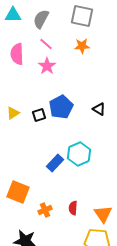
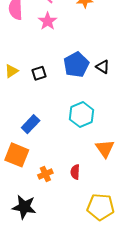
blue pentagon: (61, 107) -> (76, 65), moved
blue rectangle: (55, 163) -> (31, 124), moved
orange triangle: (103, 214) -> (105, 149), moved

